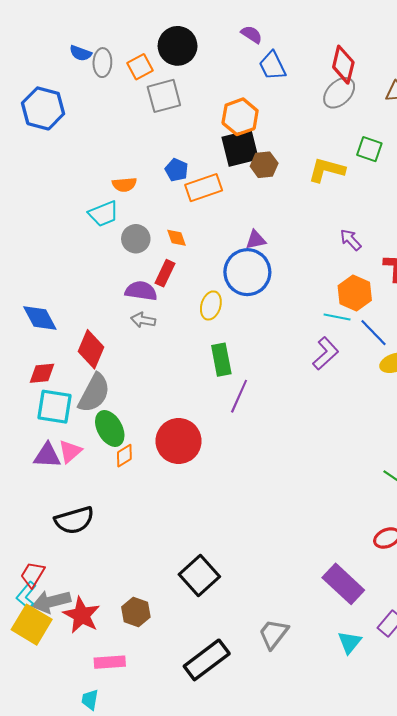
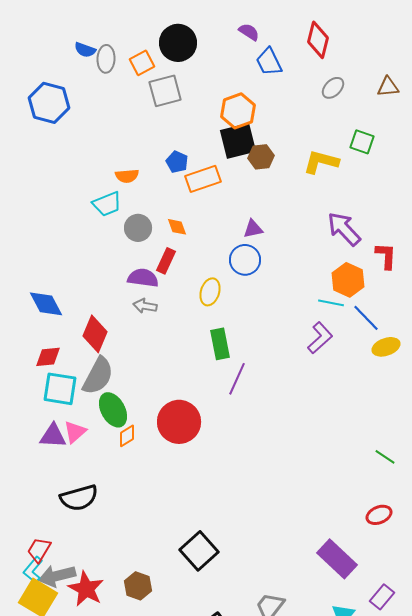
red diamond: (343, 65) -> (318, 40), moved
gray ellipse: (339, 93) -> (333, 88), size x0.7
purple arrow: (351, 240) -> (344, 229), size x1.6
blue circle: (247, 272) -> (245, 260), size x0.7

